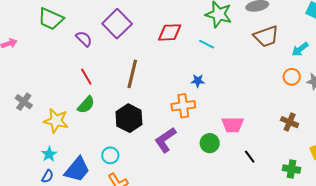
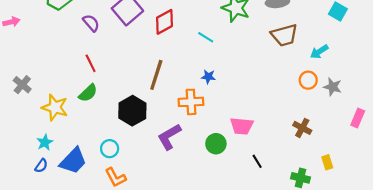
red diamond: (170, 32) -> (164, 22), moved, turned -30
cyan line: (206, 44) -> (206, 37), moved
brown line: (132, 74) -> (156, 75), moved

